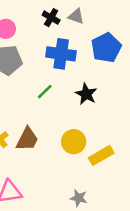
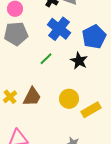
blue pentagon: (106, 48) -> (94, 37), moved
blue cross: (61, 54) -> (59, 29), turned 30

